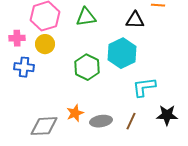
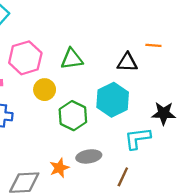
yellow circle: (45, 44) -> (45, 90), moved
black star: (167, 115) -> (164, 113), moved
gray ellipse: (101, 121) -> (89, 156), moved

